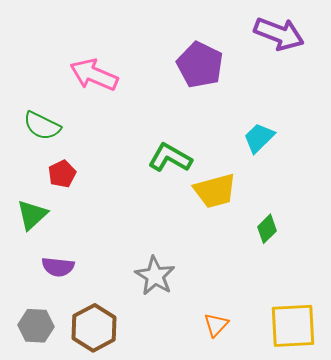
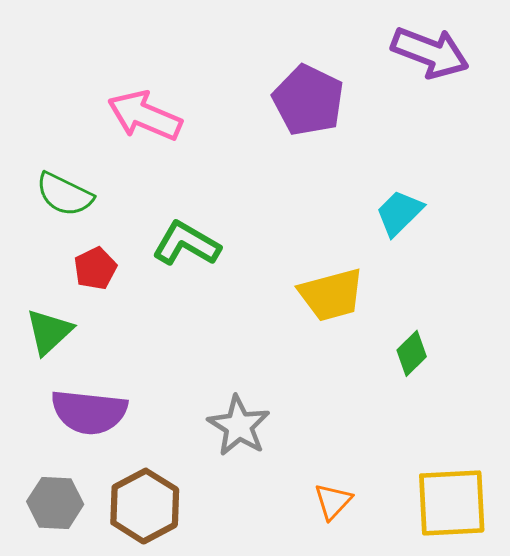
green L-shape: (170, 158) -> (186, 244), moved
purple semicircle: (58, 267) -> (89, 412), size x1.5

